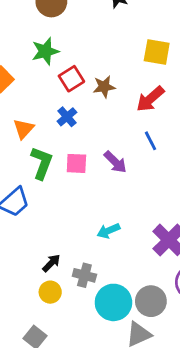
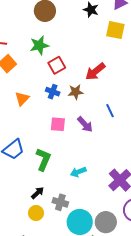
yellow square: (157, 52) -> (115, 30), moved
brown star: (104, 87) -> (76, 92), moved
red arrow: (150, 99) -> (95, 72), moved
blue cross: (67, 117) -> (53, 92), turned -32
green L-shape: (42, 163) -> (43, 159), moved

